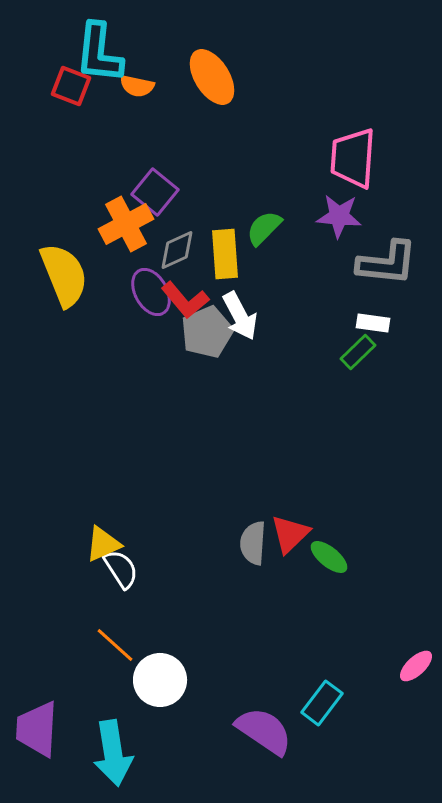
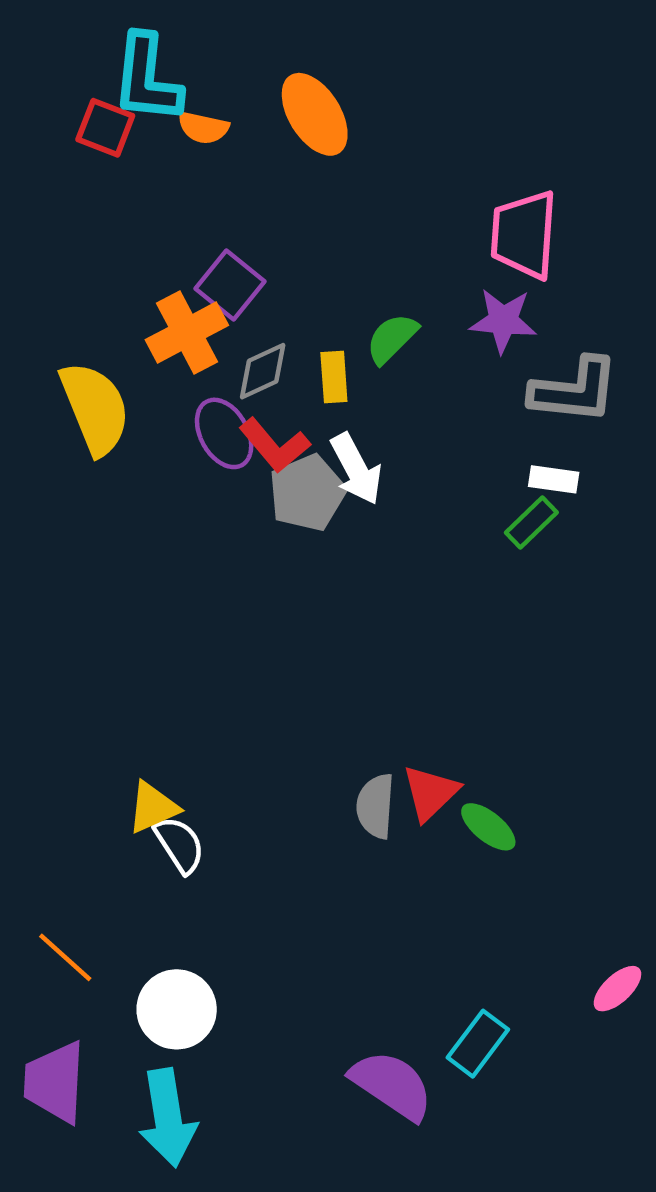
yellow rectangle: (225, 254) -> (334, 377), size x0.7
orange line: (115, 645) -> (65, 957), moved
white circle: (160, 680) -> (177, 1009), moved

